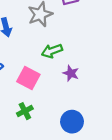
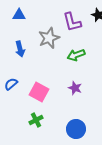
green arrow: (52, 51) -> (76, 55), moved

